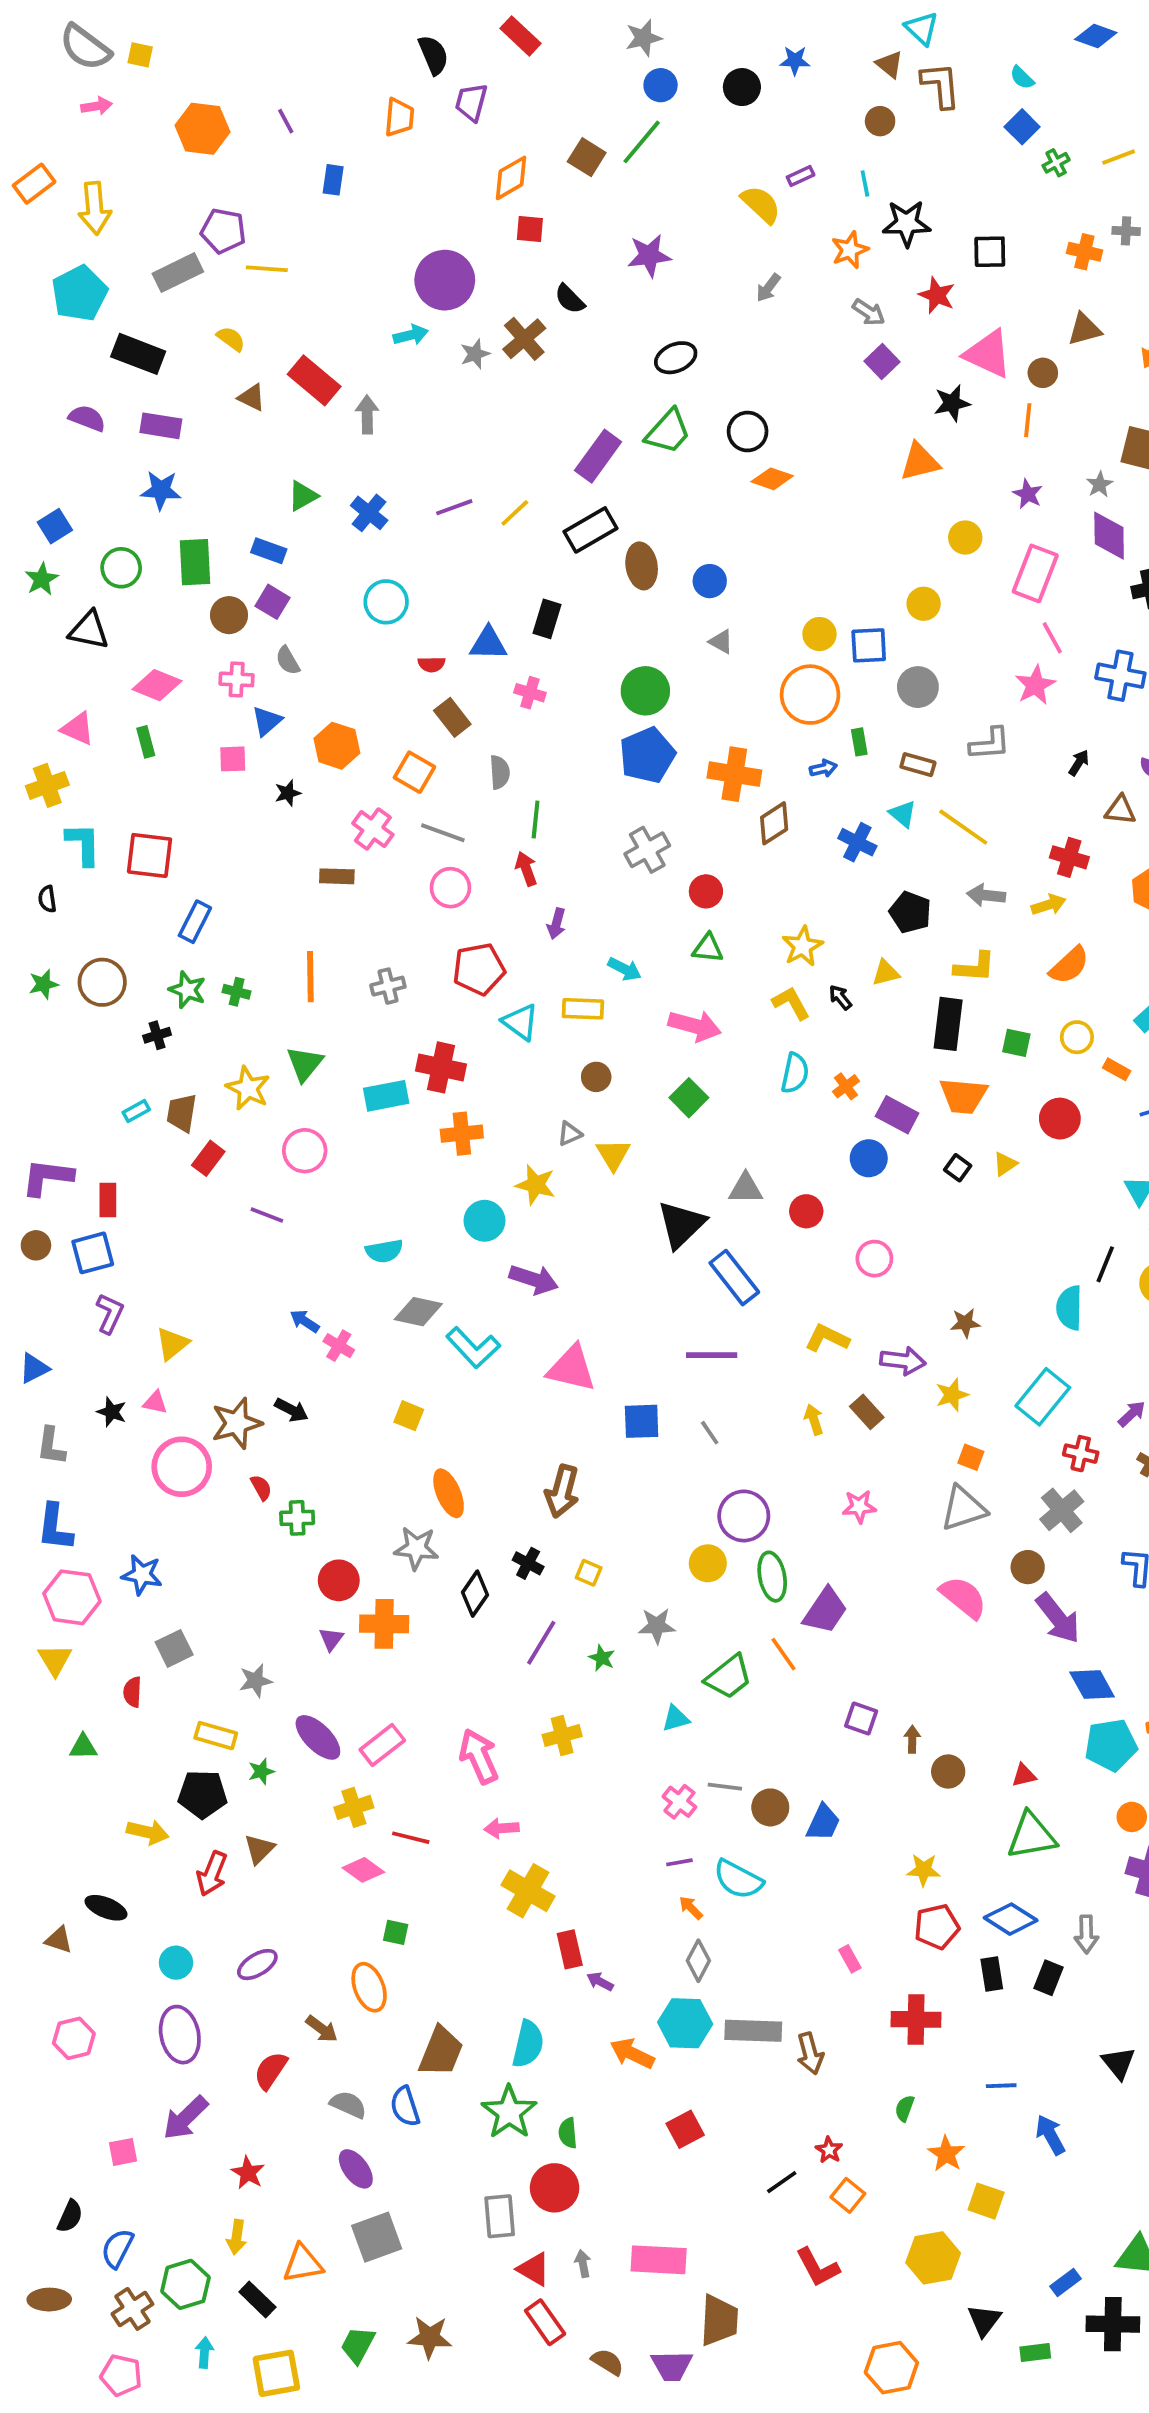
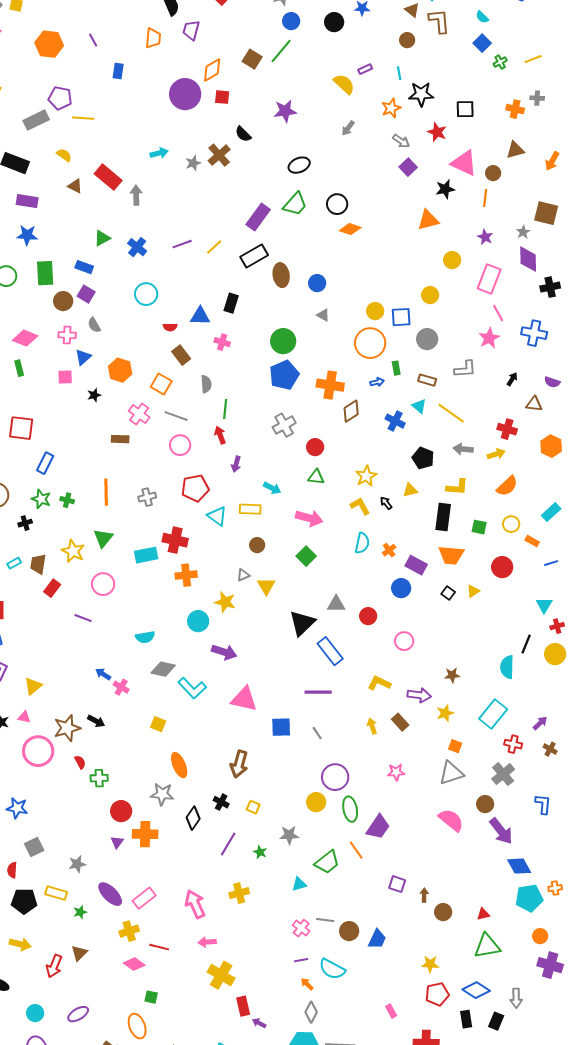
purple circle: (445, 280) -> (185, 94), moved
black pentagon: (203, 1794) -> (24, 901), moved

